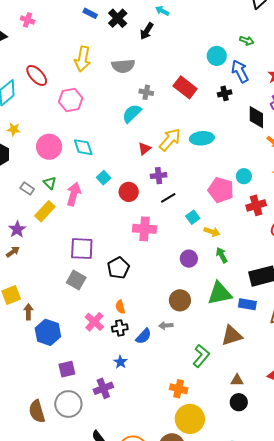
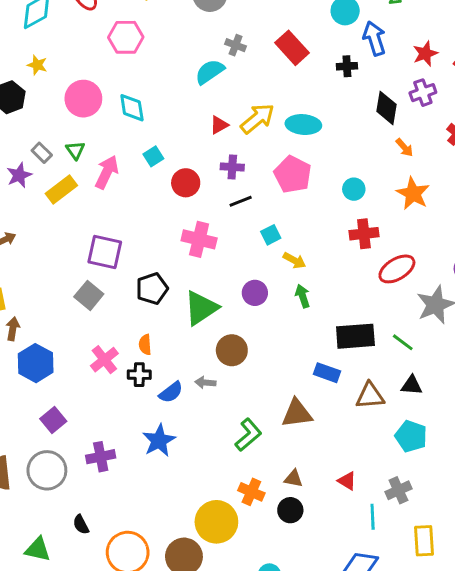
pink pentagon: (221, 190) -> (293, 174), moved
purple star: (17, 229) -> (19, 175), moved
green triangle: (220, 293) -> (201, 308), moved, turned -32
blue star: (120, 362) -> (159, 441), moved, size x1.6
purple square: (67, 369) -> (53, 420), turned -36
orange cross: (179, 389) -> (251, 492), moved

